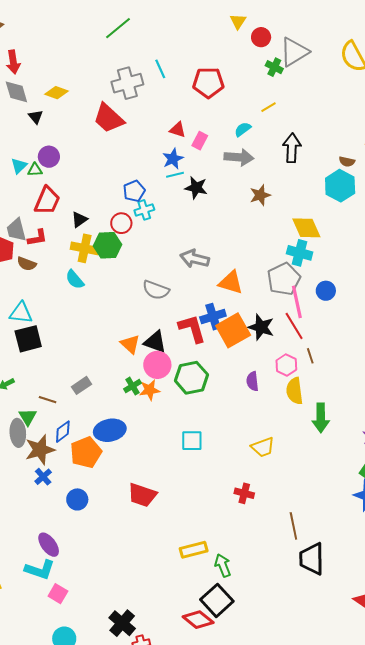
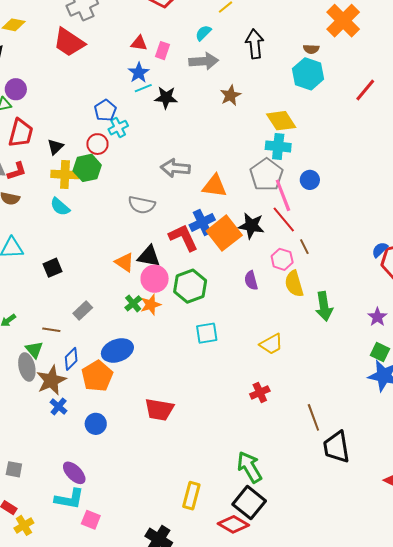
black square: (28, 339) -> (52, 268), moved, size x0.7
cyan square: (192, 441) -> (207, 333), moved
red cross: (244, 493) -> (260, 392), turned -30
yellow rectangle: (194, 550) -> (191, 496), moved, turned -52
green arrow: (223, 565) -> (249, 467), size x1.4

